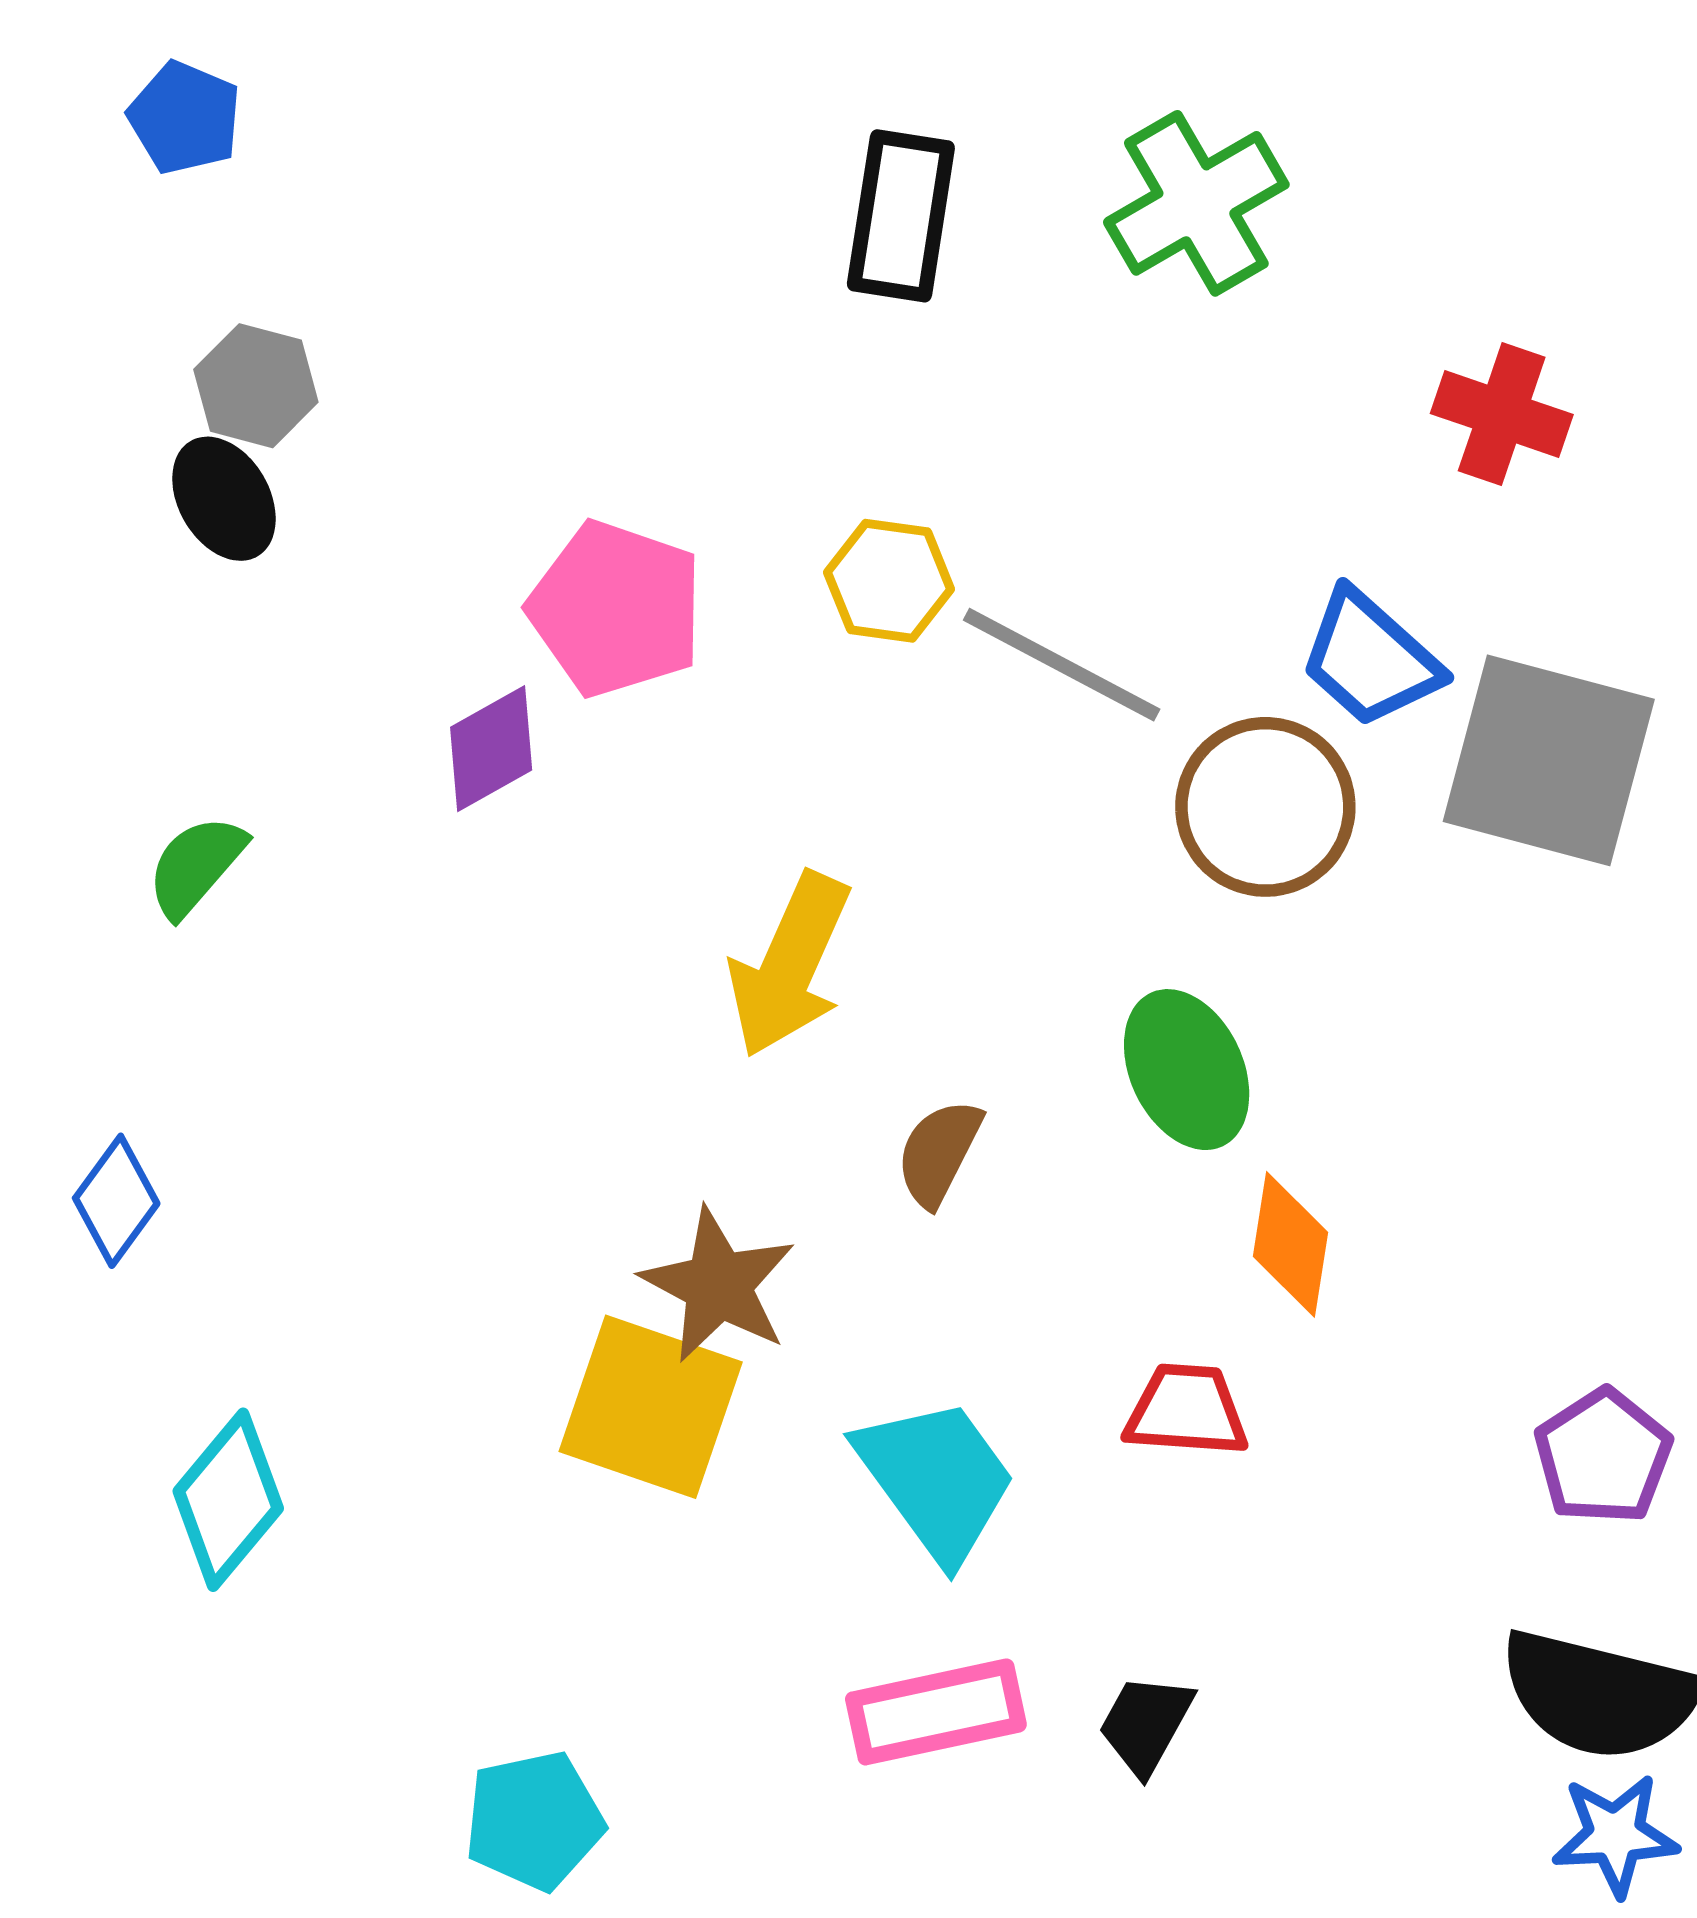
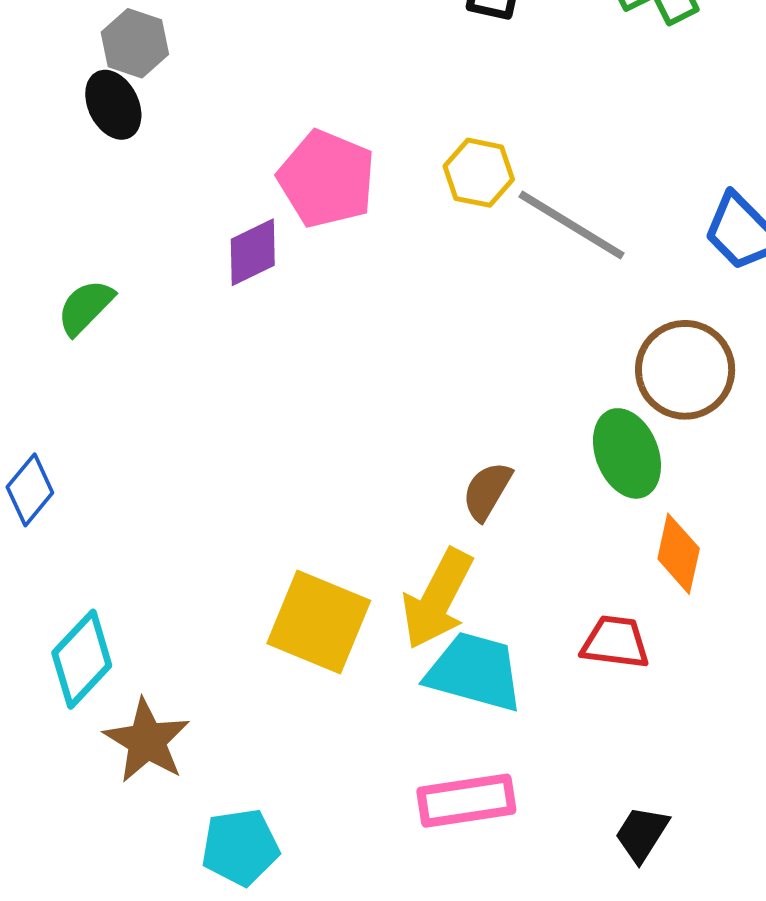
brown circle: (1265, 807) -> (685, 370), moved
yellow arrow: (789, 965) -> (437, 599), moved
brown star: (718, 1285) -> (147, 741), moved
cyan trapezoid: (936, 1479) -> (475, 672), turned -42
black trapezoid: (1146, 1724) -> (642, 834), moved

